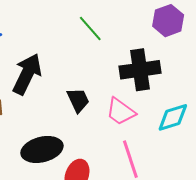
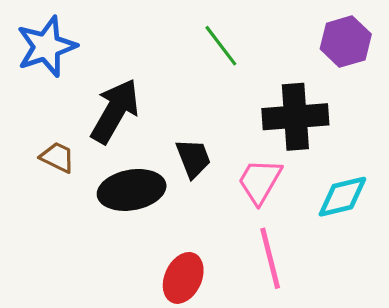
pink trapezoid: (121, 111) -> (260, 181), turned 80
black ellipse: (42, 149) -> (132, 190), moved

